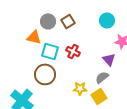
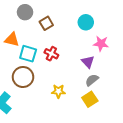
gray circle: (48, 21) -> (25, 12), moved
gray semicircle: (102, 77) -> (92, 80), moved
yellow square: (99, 96) -> (90, 99), moved

